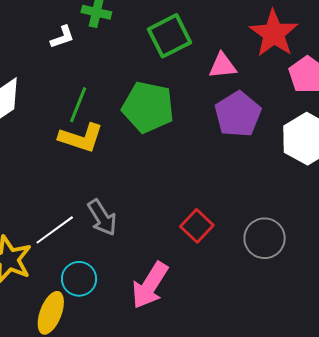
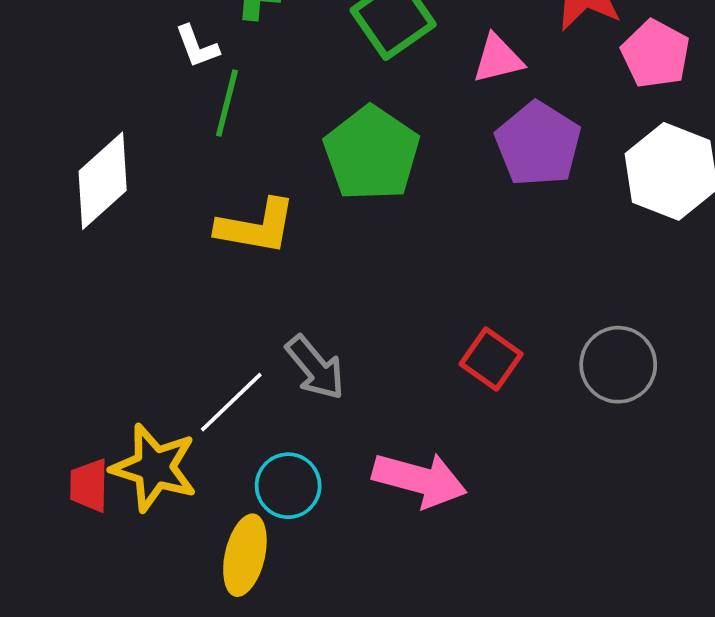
white L-shape: (62, 37) -> (197, 46), turned 96
green line: (78, 105) -> (227, 103), moved
green pentagon: (148, 107) -> (372, 153), turned 30
pink arrow: (150, 285) -> (420, 480), turned -99

